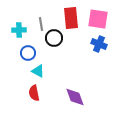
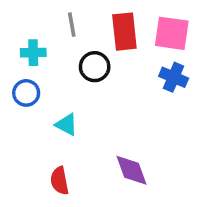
gray line: (41, 24) -> (72, 25), moved
blue circle: (28, 53) -> (26, 93), moved
red semicircle: (34, 93) -> (60, 181), moved

